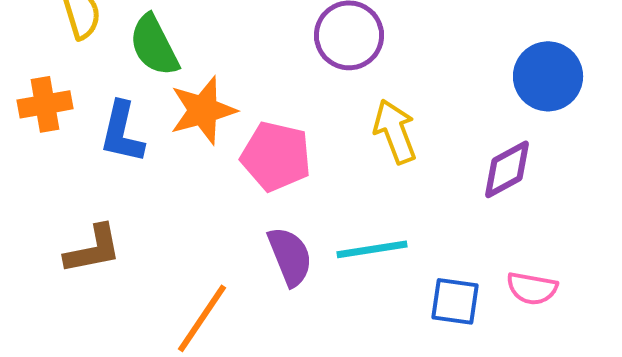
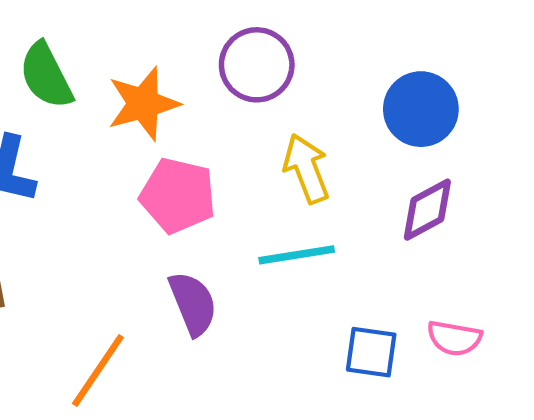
blue circle: (548, 76) -> (421, 109), moved
orange star: (203, 110) -> (143, 104), moved
cyan line: (372, 249) -> (297, 255), moved

